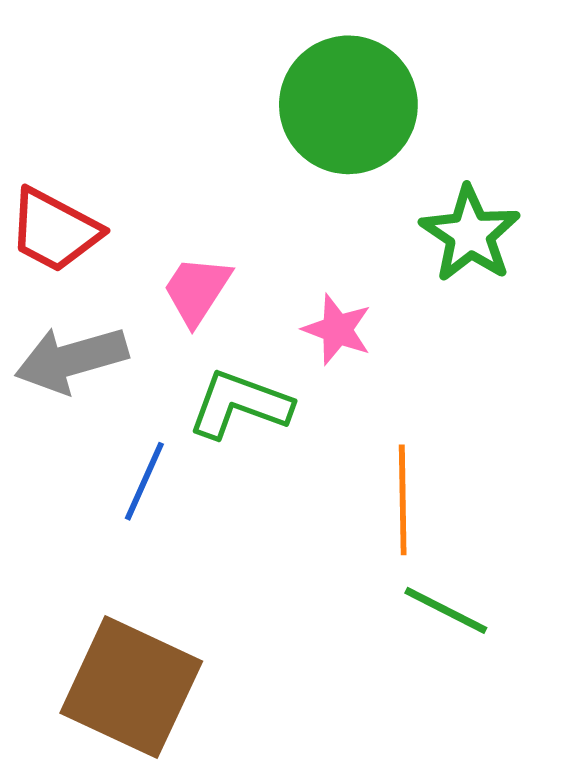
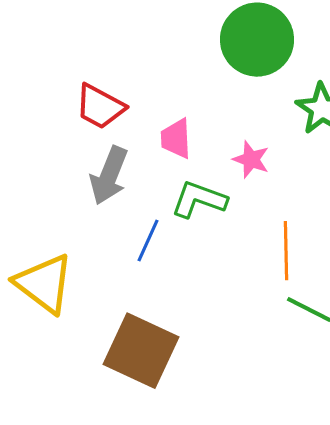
pink trapezoid: (197, 290) -> (176, 139), turned -36
gray arrow: (71, 359) -> (109, 176), turned -52

